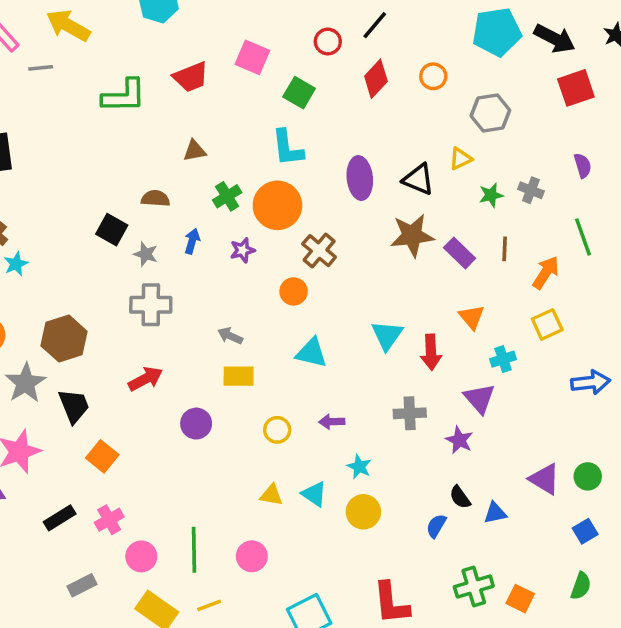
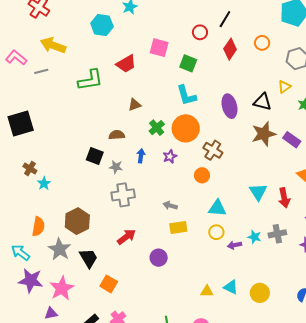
yellow circle: (277, 430) -> (216, 232), moved
cyan star: (359, 467) -> (254, 237), moved

